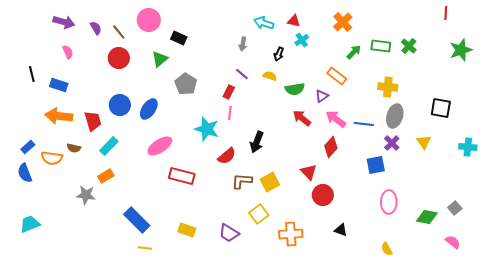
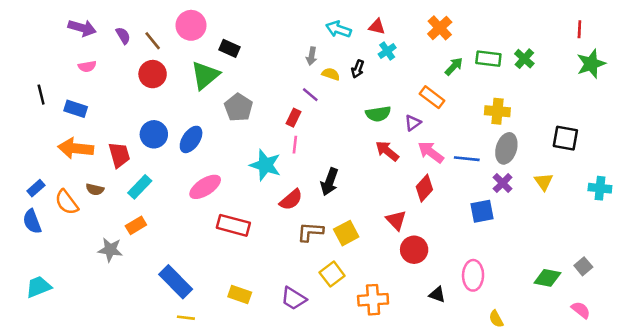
red line: (446, 13) -> (579, 29), moved
pink semicircle: (68, 52) -> (87, 66), turned 104
green triangle: (160, 59) -> (205, 75), size x1.4
yellow semicircle: (270, 76) -> (331, 74), moved
orange semicircle: (52, 158) -> (67, 202), turned 45
pink ellipse: (389, 202) -> (473, 275), moved

